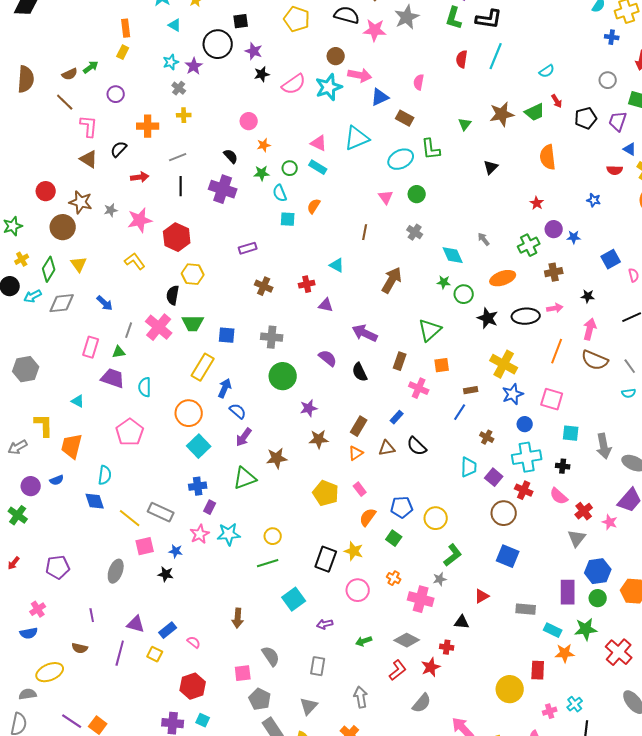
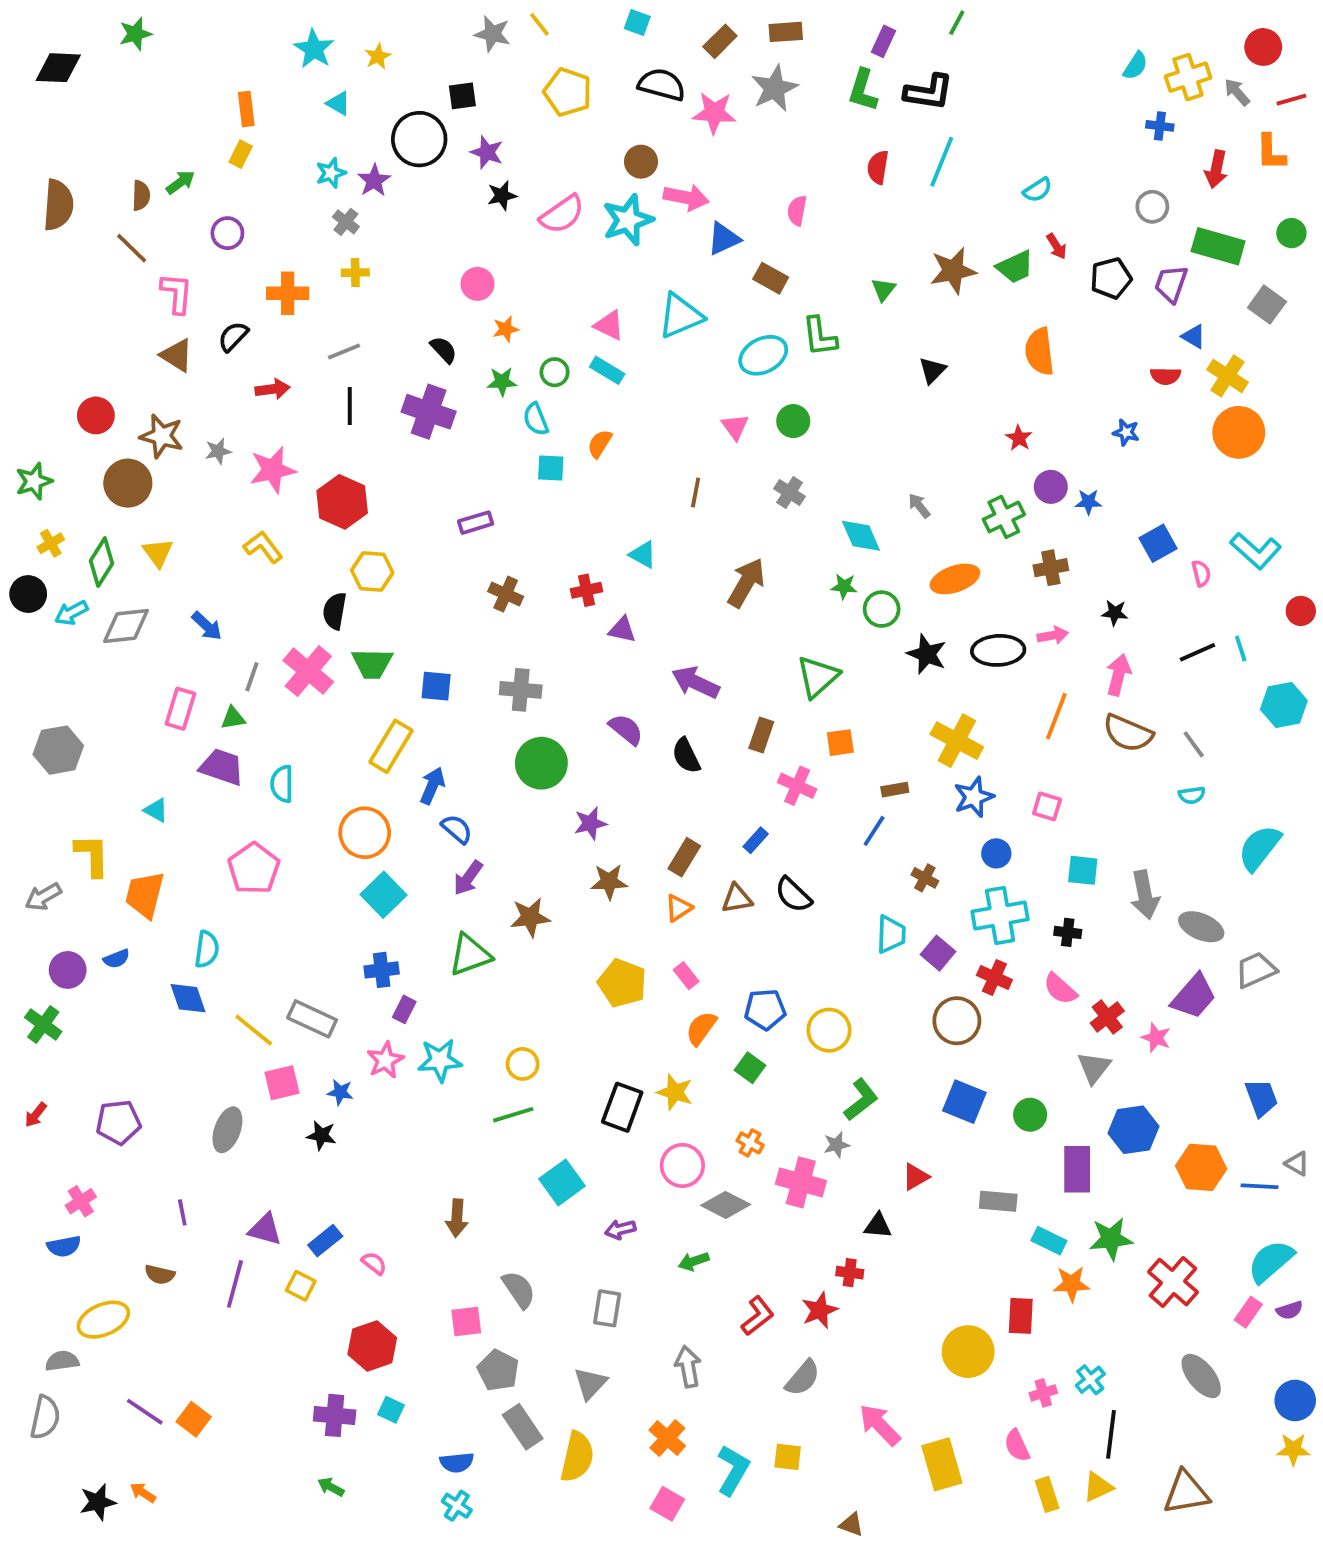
brown semicircle: (70, 74) -> (141, 195), turned -63
pink square: (552, 399) -> (1047, 806), size x0.7
green circle: (598, 598) -> (1030, 1115), moved
gray diamond: (407, 640) -> (726, 1205), moved

